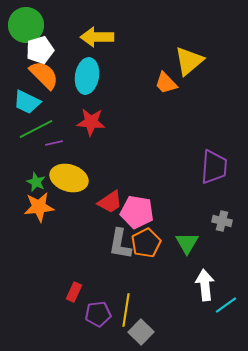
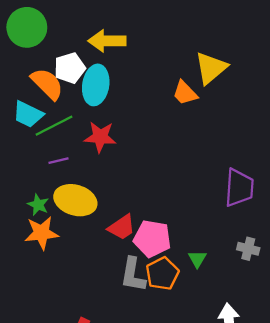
white pentagon: (40, 50) -> (70, 68), moved
green line: (36, 129) -> (54, 126), moved
green triangle: (187, 243) -> (197, 259), moved, size x0.7

